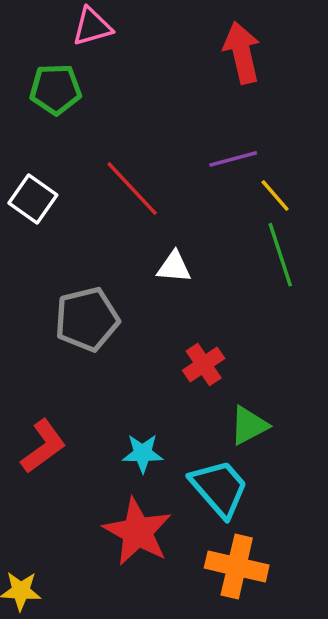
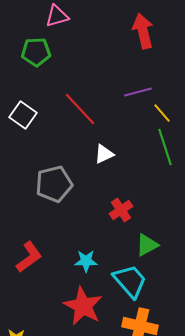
white triangle: (174, 267) -> (104, 154), turned -30

